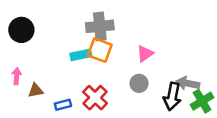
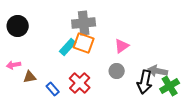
cyan rectangle: (81, 55) -> (68, 47), turned -36
pink arrow: (17, 76) -> (14, 65), turned -104
blue rectangle: (63, 105) -> (53, 89), turned 64

